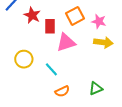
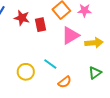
pink triangle: (66, 42) -> (70, 35), moved
yellow arrow: (103, 42) -> (94, 43), moved
yellow circle: (24, 59) -> (26, 72), moved

